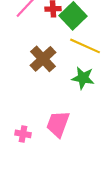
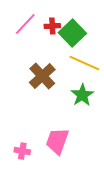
green star: (83, 78) -> (82, 95), turned 30

